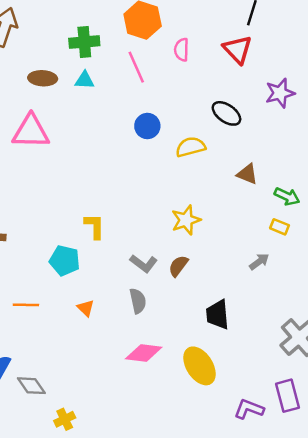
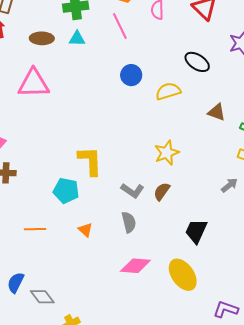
yellow L-shape: (95, 226) -> (90, 161), size x1.4
black trapezoid: (217, 315) -> (196, 231), turned 32

